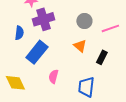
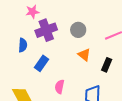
gray circle: (84, 21) -> (78, 30), moved
blue rectangle: (37, 52) -> (42, 63), size x0.7

